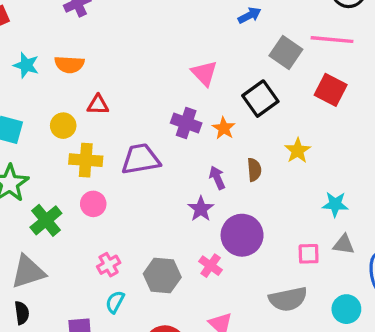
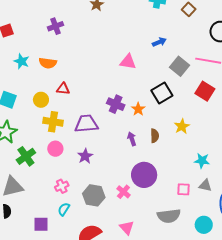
pink triangle: (204, 73) -> (128, 62), moved, turned -42
purple star: (201, 209) -> (85, 156), moved

